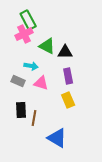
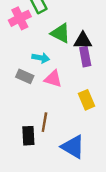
pink cross: (24, 34) -> (20, 18), moved
purple rectangle: (68, 76) -> (85, 57), moved
black rectangle: (21, 110) -> (28, 136), moved

